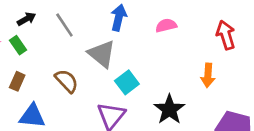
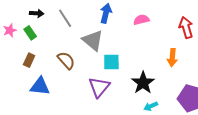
black arrow: (26, 19) -> (37, 13), turned 32
cyan square: (127, 82) -> (111, 62), turned 36

